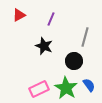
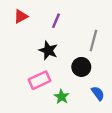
green star: (66, 88) -> (62, 97), moved, size x0.6
pink rectangle: (39, 89) -> (39, 80), moved

